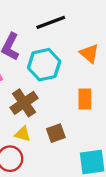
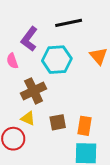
orange rectangle: (85, 99) -> (85, 126), moved

